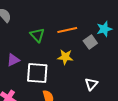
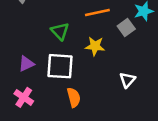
green triangle: (37, 35) -> (60, 31), moved
purple triangle: (13, 60) -> (26, 64), moved

